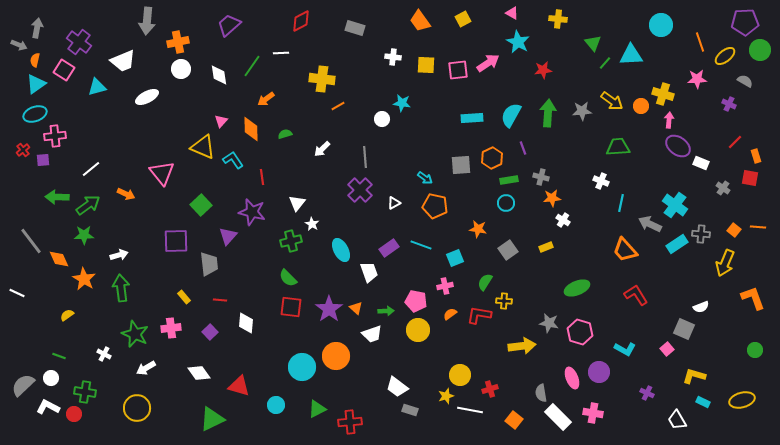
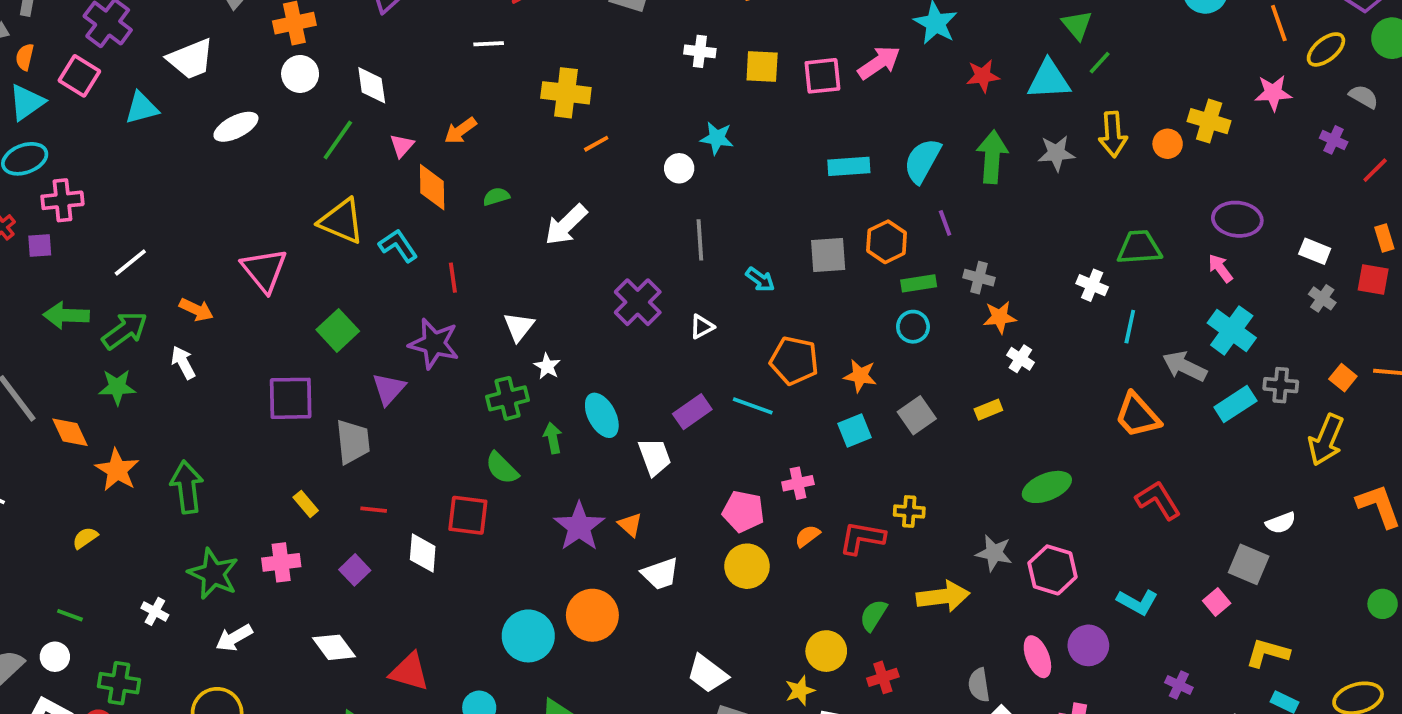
cyan triangle: (631, 55) -> (1049, 80), moved
green line: (252, 66) -> (338, 140), moved
yellow arrow: (612, 101) -> (1113, 134), turned 50
pink arrow: (669, 120) -> (1220, 268), moved, turned -42
pink triangle: (221, 121) -> (402, 146), moved
red line: (735, 142) -> (1375, 170), moved
purple ellipse: (678, 146) -> (1237, 219), turned -30
green trapezoid: (618, 147) -> (1139, 247), moved
white arrow: (322, 149) -> (566, 225), size x1.4
gray line: (365, 157) -> (700, 240), moved
white rectangle: (701, 163) -> (1315, 251), moved
orange pentagon: (435, 206) -> (794, 361), moved
white arrow: (119, 255) -> (183, 363), moved, turned -102
cyan square: (455, 258) -> (855, 430), moved
green semicircle: (485, 282) -> (873, 615), moved
red square: (291, 307) -> (468, 515), moved
green arrow: (386, 311) -> (553, 438), moved, turned -98

